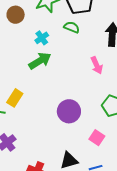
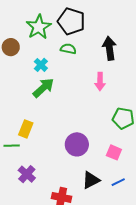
pink arrow: (97, 65) -> (100, 82), turned 36
purple circle: (69, 111) -> (77, 144), moved

